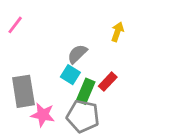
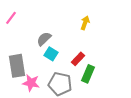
gray semicircle: (77, 54) -> (44, 39), moved
green rectangle: (86, 91) -> (88, 74), moved

